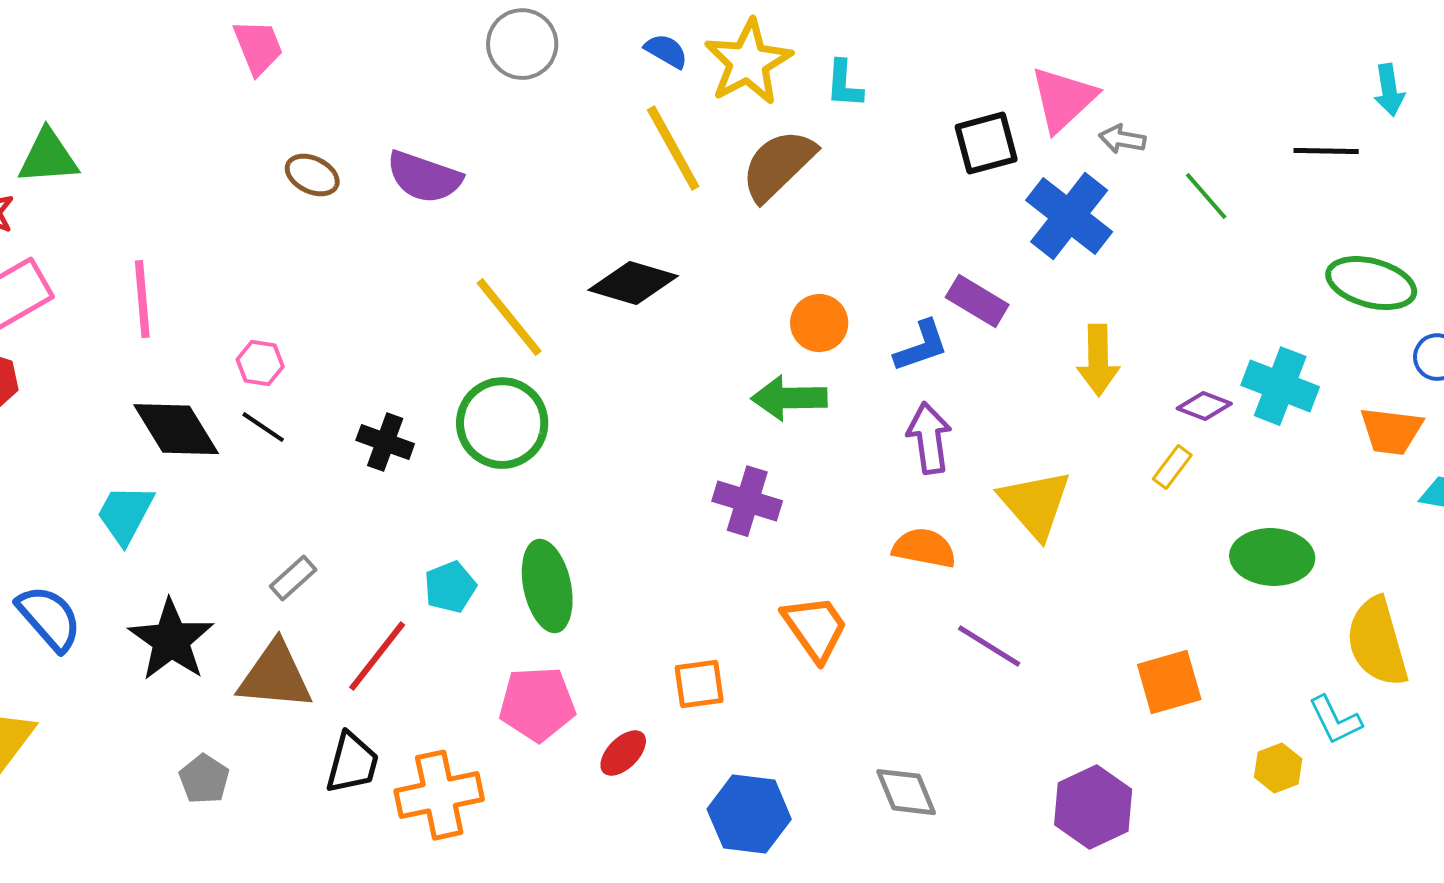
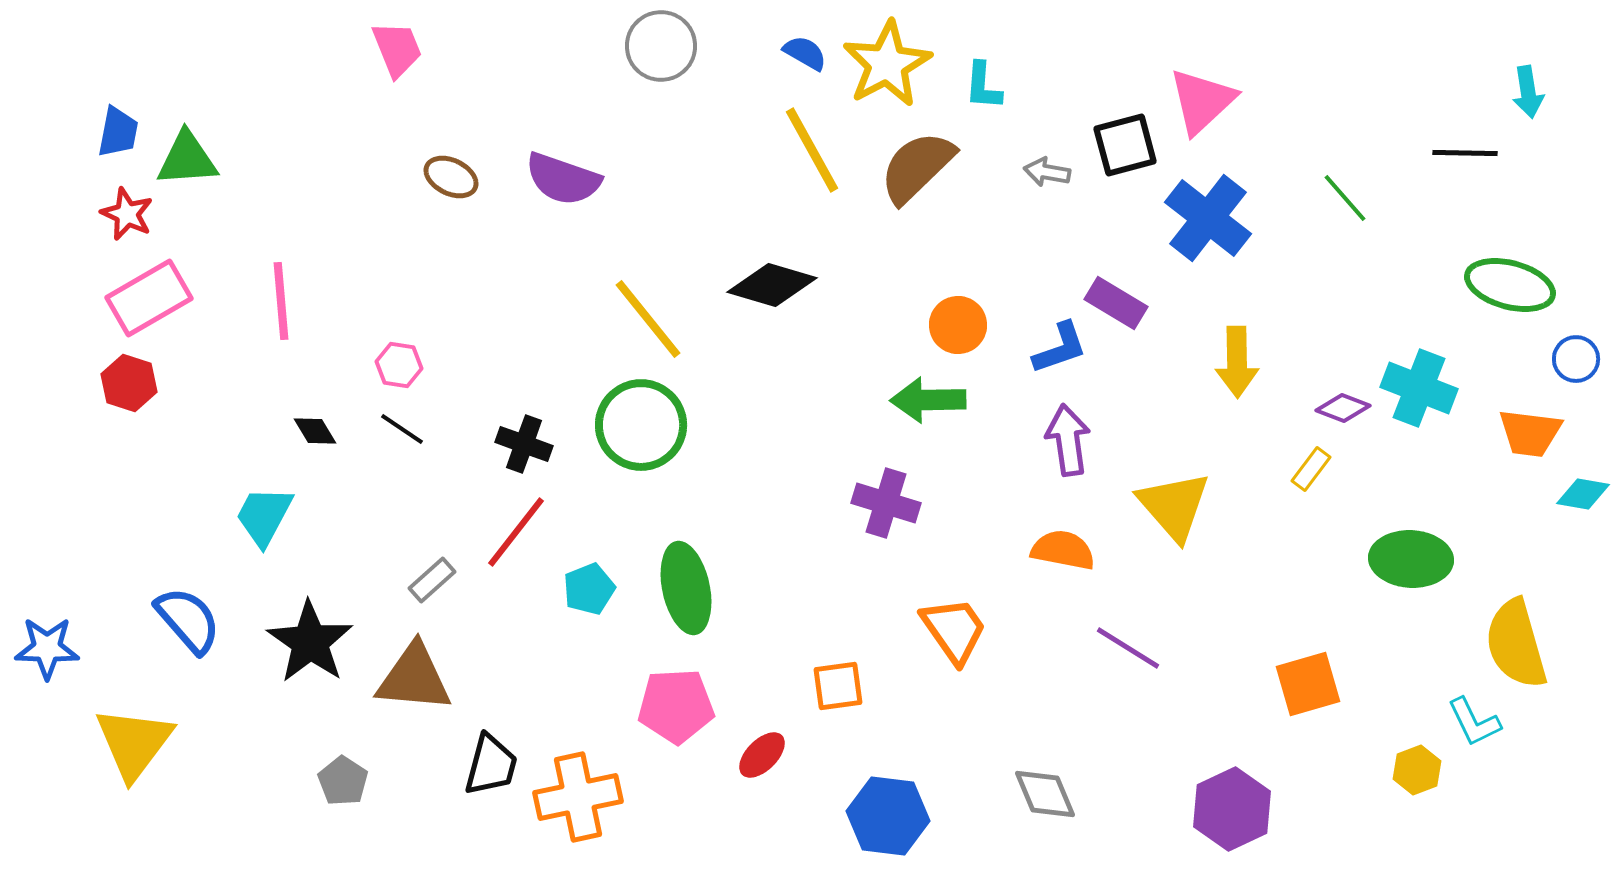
gray arrow: (1122, 139) -> (1047, 172), moved
black diamond: (176, 429) -> (315, 431), size x0.5
red line: (377, 656) -> (516, 532), moved

